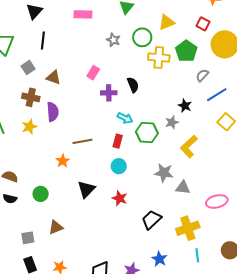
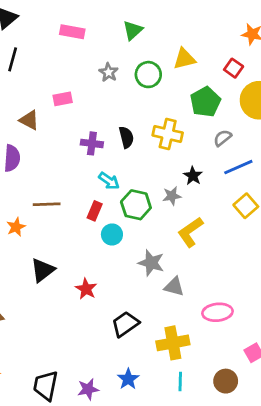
yellow cross: (159, 57) -> (168, 134), moved
pink rectangle: (93, 73) -> (63, 99), moved, turned 40
brown triangle: (53, 77) -> (29, 120), moved
cyan circle: (119, 166) -> (112, 234), moved

